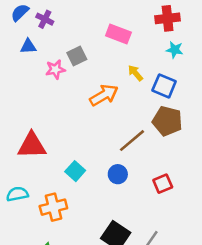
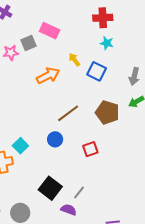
pink rectangle: (118, 34) -> (50, 31), moved
brown pentagon: (167, 121) -> (107, 112), moved
cyan square: (75, 171) -> (20, 146), moved

